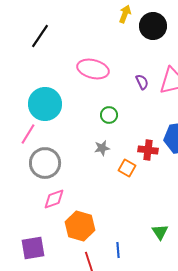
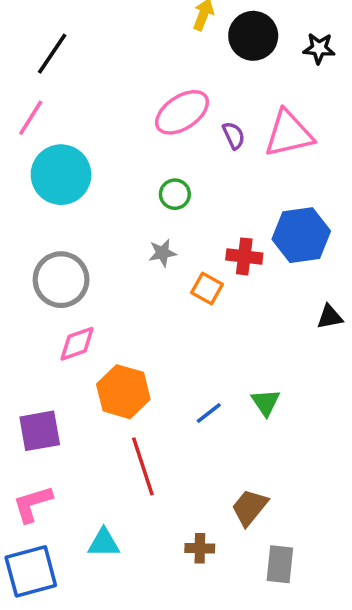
pink ellipse: (93, 69) -> (182, 112), moved, turned -48
pink line: (28, 134) -> (31, 118), moved
blue line: (118, 250) -> (209, 413), moved, turned 56

